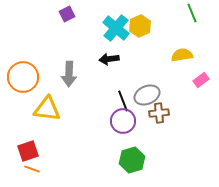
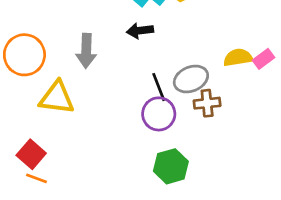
yellow semicircle: (182, 55) -> (238, 58), moved
red square: (28, 151) -> (31, 154), turned -30

